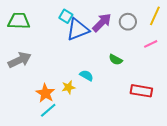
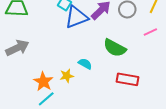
green semicircle: (116, 60) -> (115, 48), size x1.6
red rectangle: (141, 91) -> (128, 79), moved

